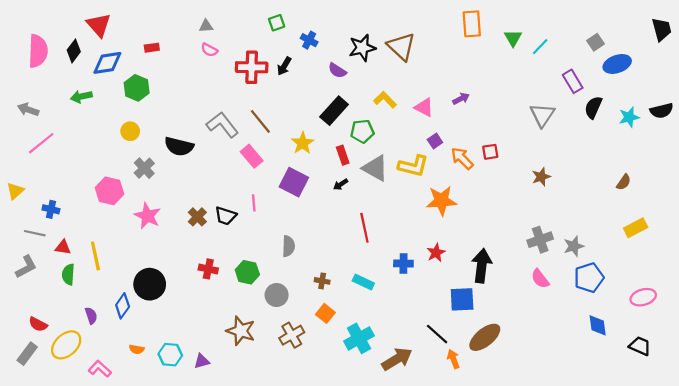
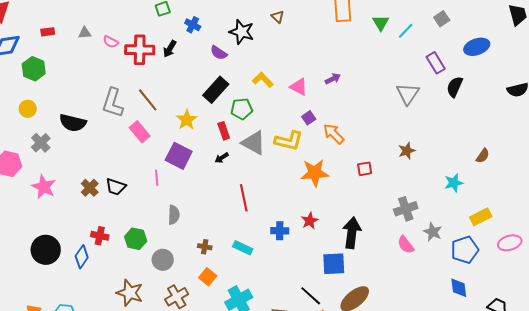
gray triangle: (206, 26) -> (85, 33), moved
gray square: (595, 42) -> (442, 19), moved
brown triangle: (401, 47) -> (278, 17), moved, size x0.5
black star: (362, 48) -> (242, 32), turned 30
pink semicircle: (209, 50) -> (111, 42), moved
cyan star: (629, 117) -> (454, 183), moved
gray L-shape: (222, 125) -> (113, 103), turned -124
red square: (490, 152) -> (365, 169), moved
pink line: (254, 203) -> (157, 178), moved
yellow rectangle: (636, 228) -> (481, 217), moved
gray star: (574, 246) -> (433, 232), moved, turned -30
blue pentagon: (589, 278) -> (465, 250), moved
pink ellipse: (643, 297) -> (510, 243), moved
blue diamond: (123, 306) -> (82, 257), moved

